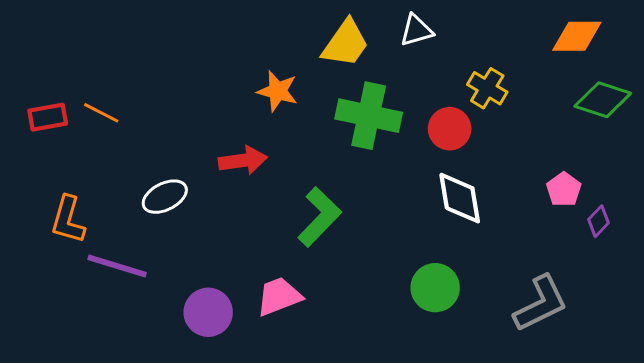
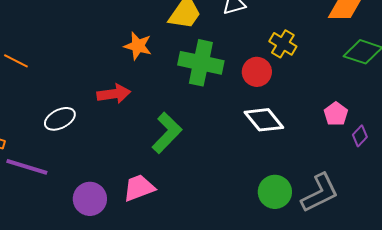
white diamond: (460, 198) -> (264, 120), turned -30
green circle: (435, 288) -> (275, 192), moved

